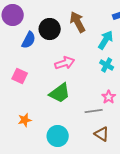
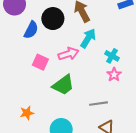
cyan arrow: (106, 40) -> (88, 38), moved
pink square: (20, 76) -> (40, 62), moved
pink star: (109, 97) -> (114, 75), moved

